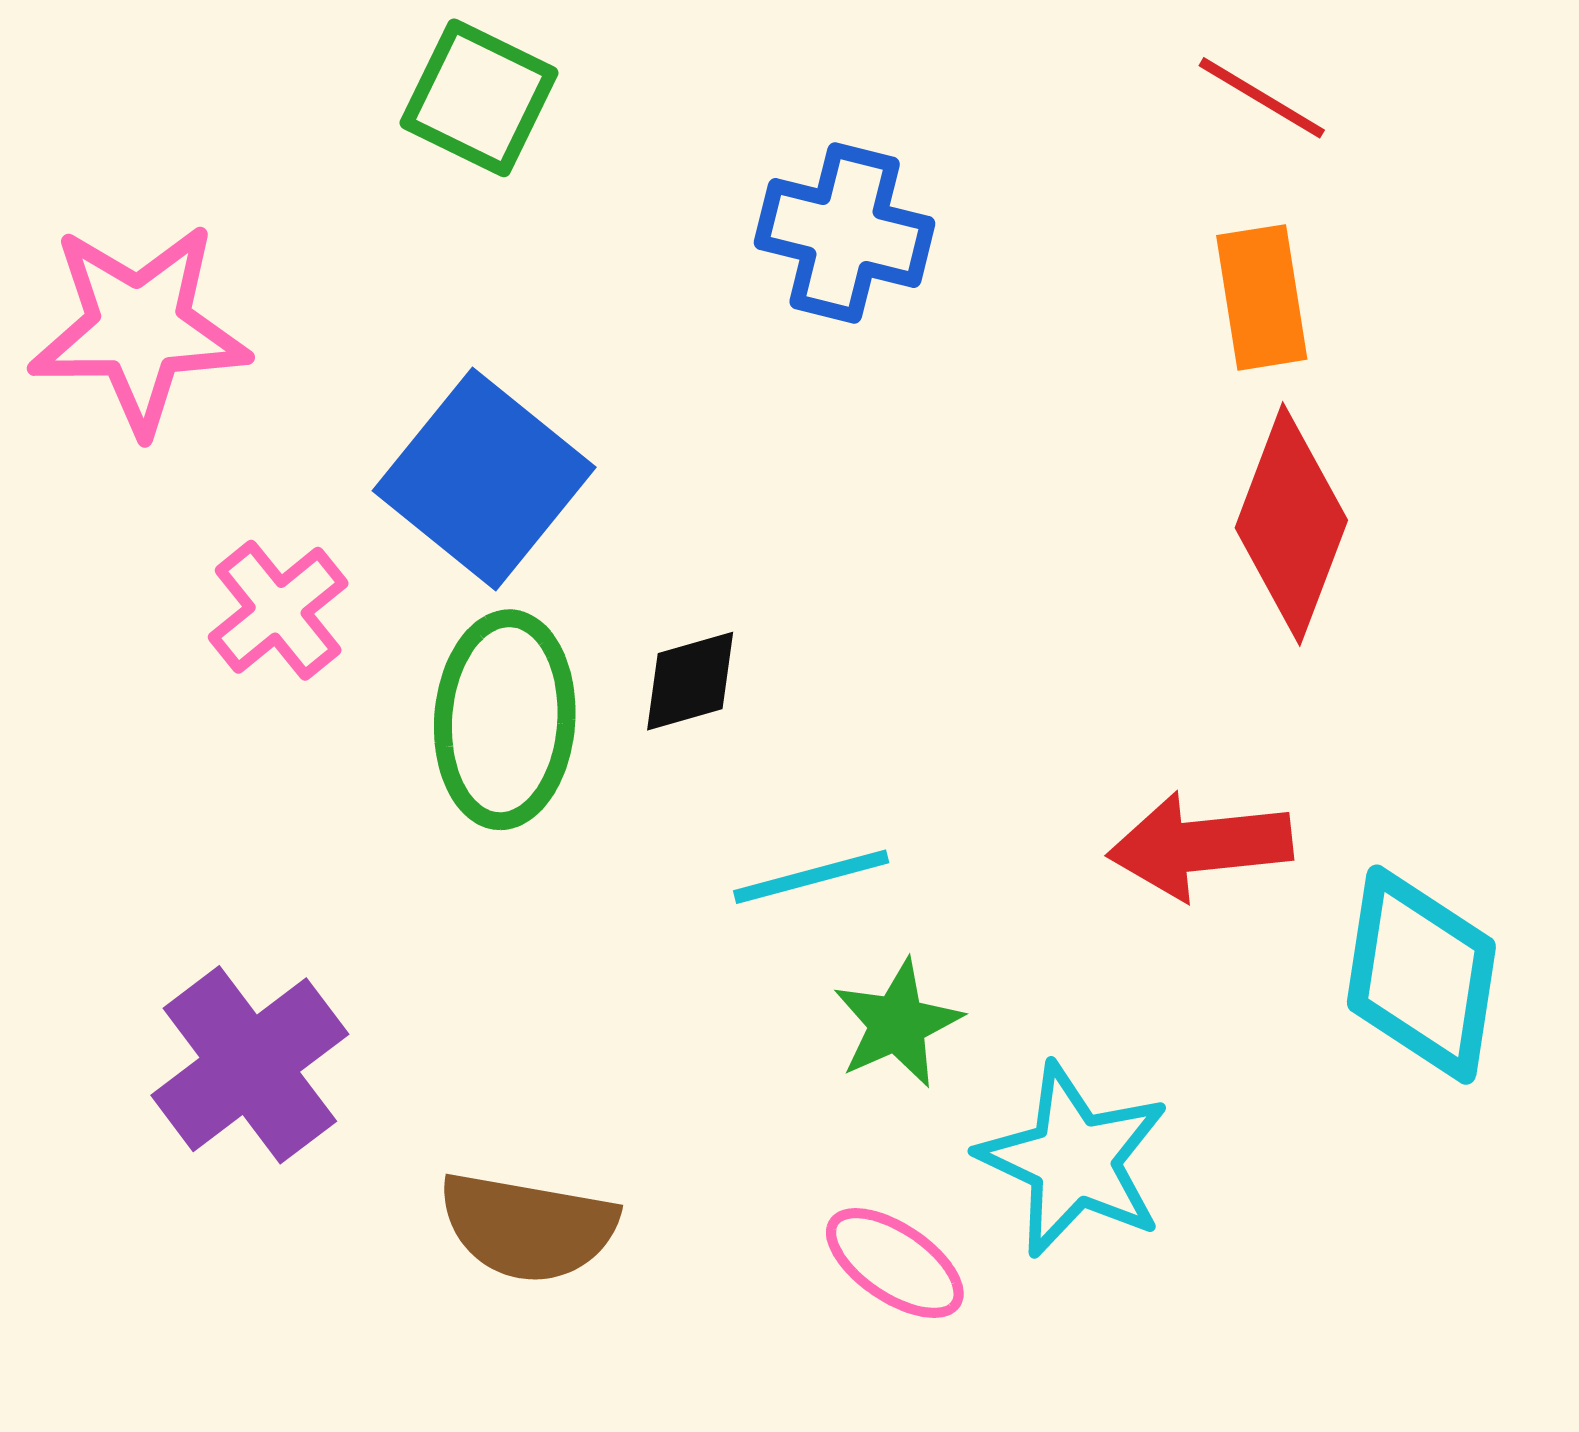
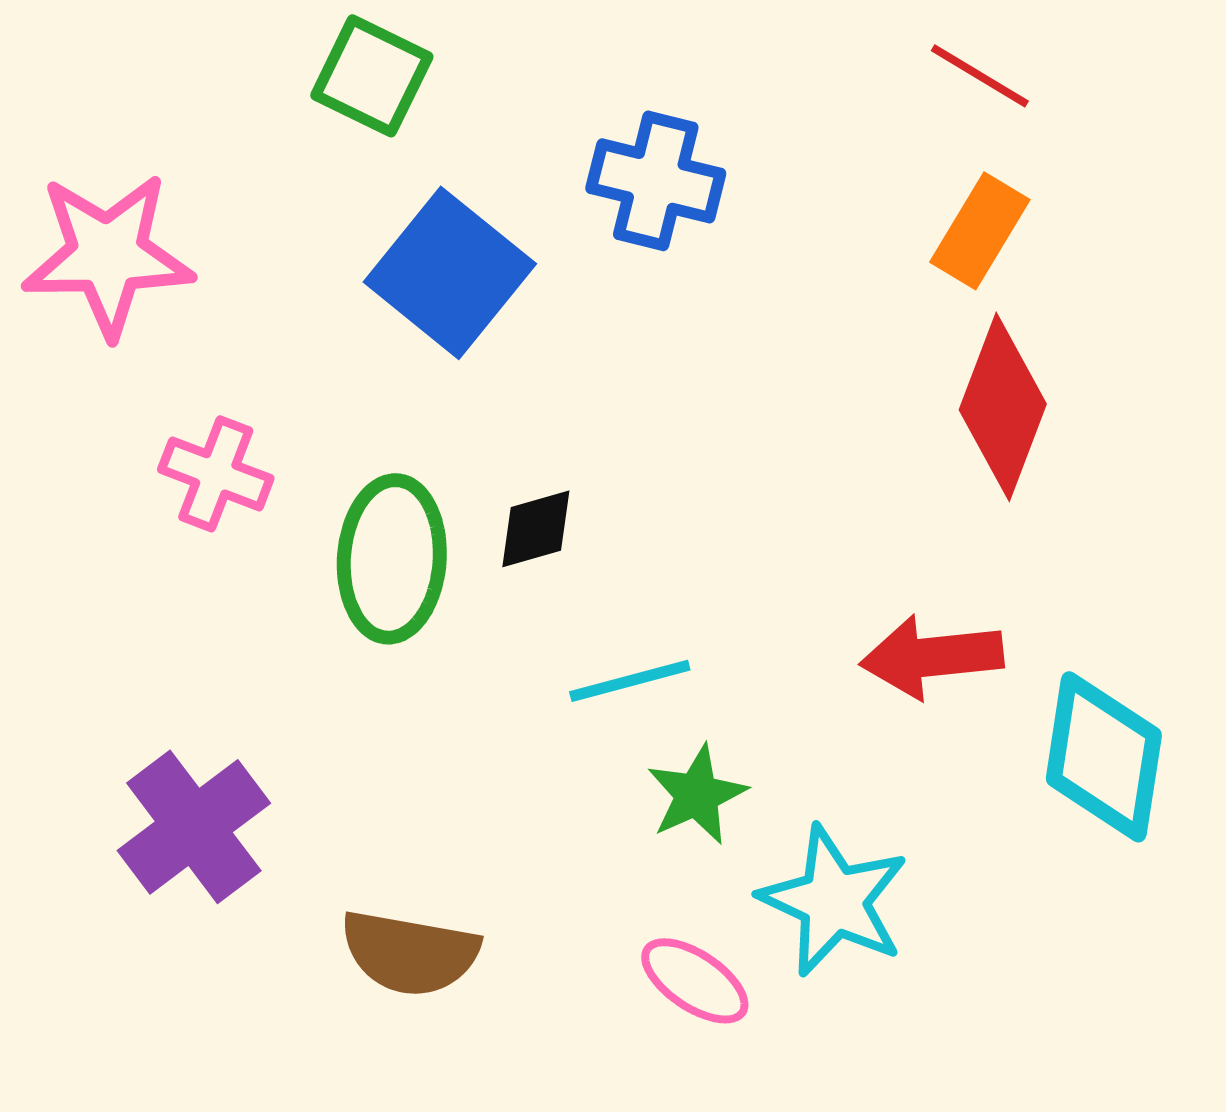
orange rectangle: (1262, 297) -> (980, 231), turned 40
blue square: (484, 479) -> (450, 273), moved
pink cross: (278, 610) -> (216, 474), turned -30

